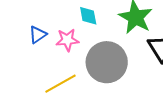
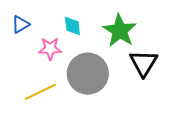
blue triangle: (38, 35) -> (20, 24), moved

